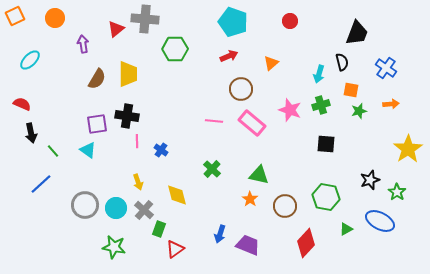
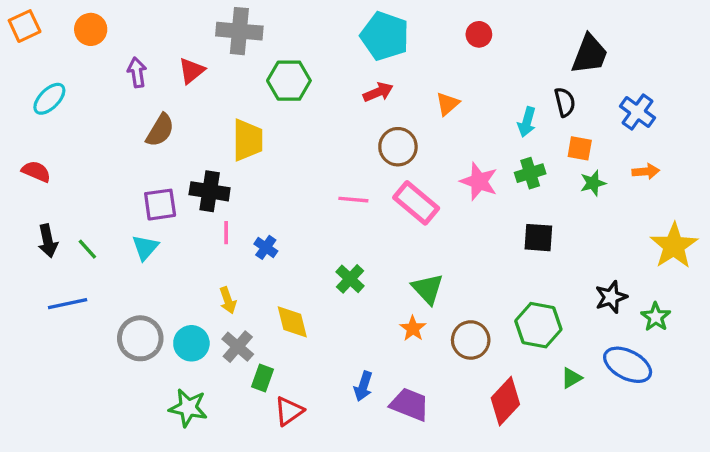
red triangle: (116, 29) -> (191, 71), moved
yellow trapezoid: (128, 74) -> (248, 140), moved
black arrow: (31, 133) -> (48, 241), moved
cyan triangle: (88, 150) -> (145, 247), turned 36
green triangle: (259, 175) -> (428, 289), turned 35
blue line: (41, 184) -> (68, 304), turned 30

